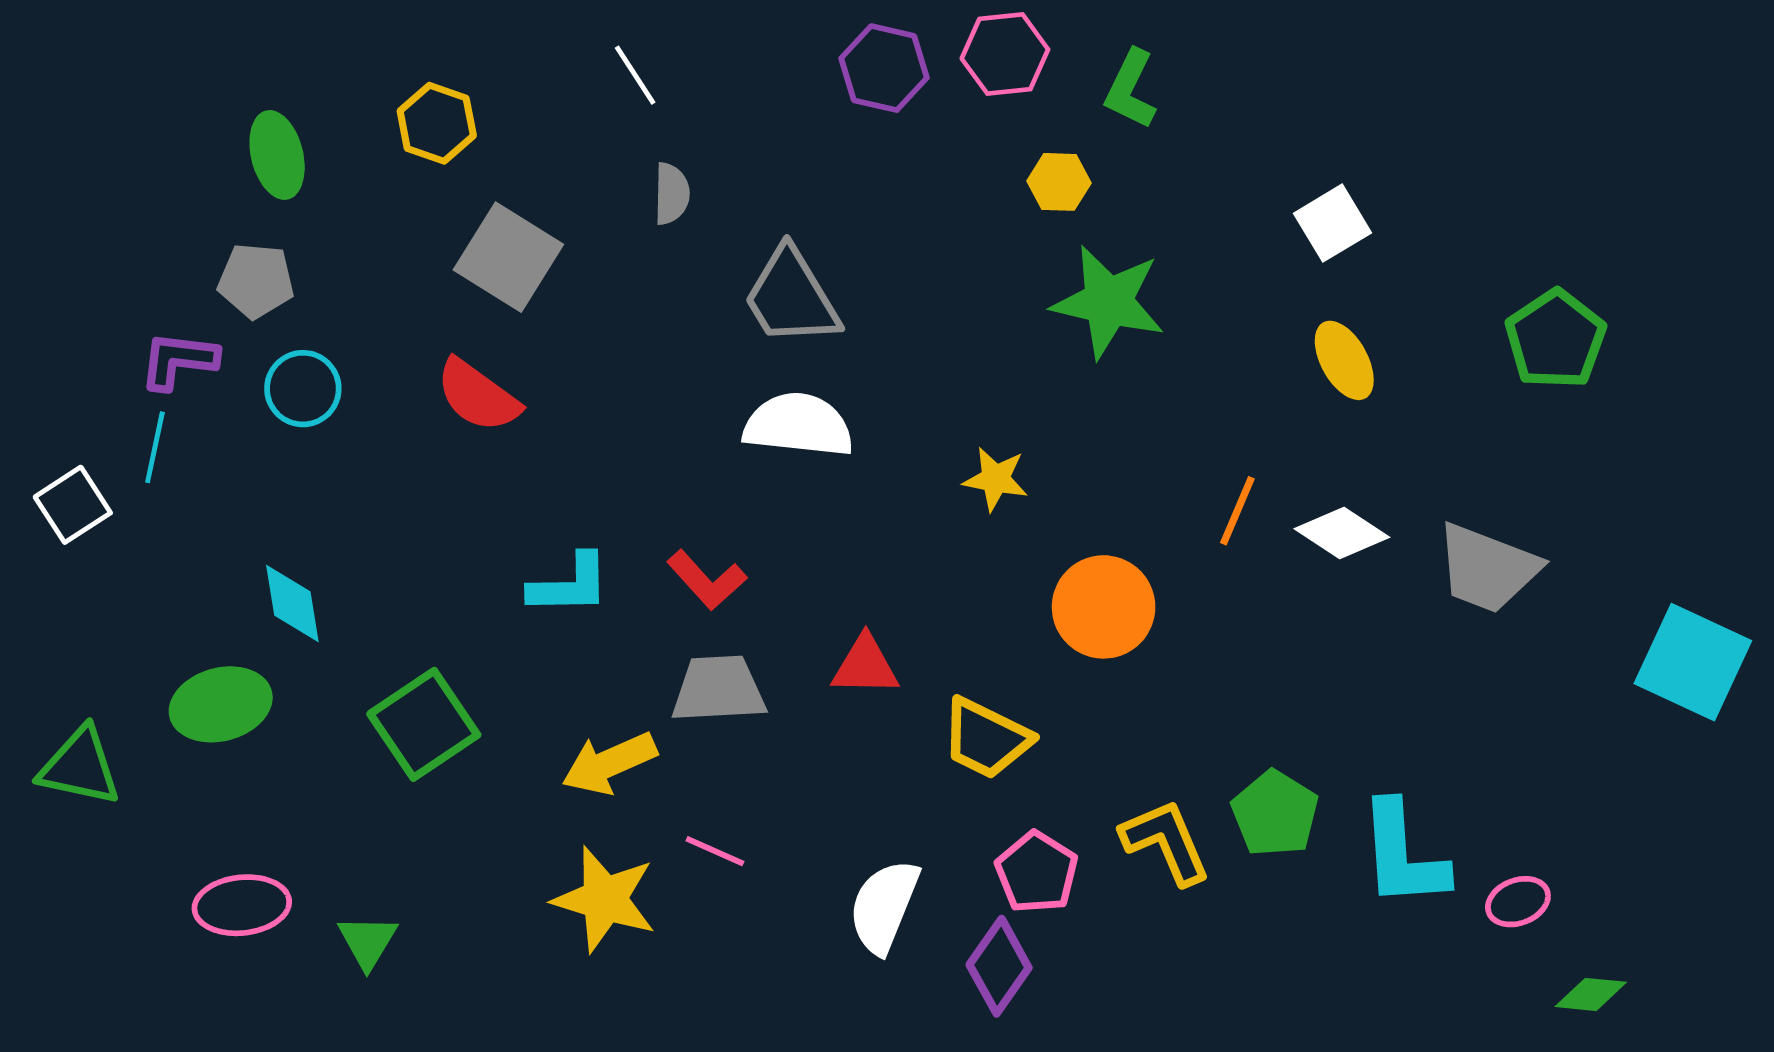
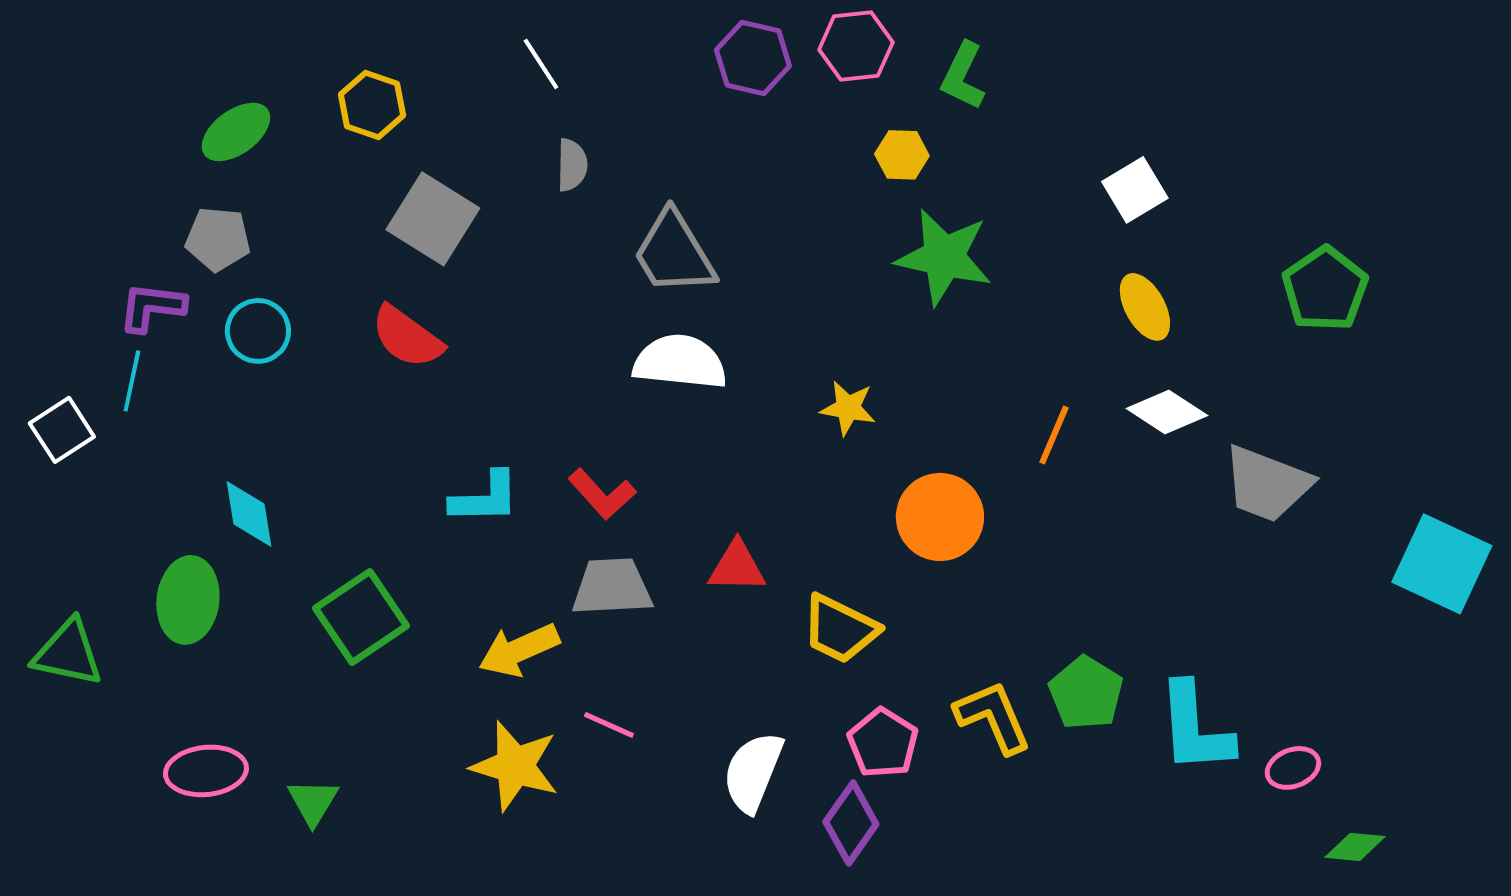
green ellipse: (277, 155) -> (236, 132), turned 68
white diamond: (1342, 533) -> (1167, 412), moved
green ellipse: (221, 704) -> (188, 600), turned -68

